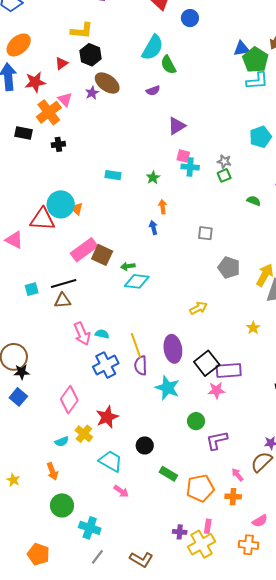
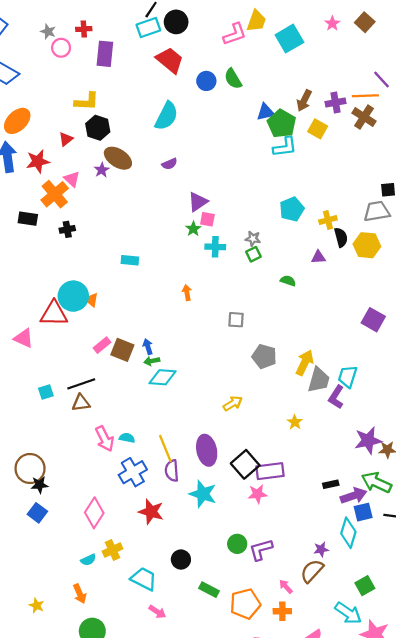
green semicircle: (168, 65) -> (233, 79), moved
pink square: (183, 156) -> (207, 219), moved
green star: (153, 178) -> (193, 229), moved
blue arrow: (153, 228) -> (148, 347), moved
pink rectangle: (84, 250) -> (102, 345), size x0.6
red star: (107, 417) -> (151, 512), moved, turned -30
green circle: (196, 421) -> (237, 544), moved
yellow cross: (84, 434) -> (112, 550), turned 30

